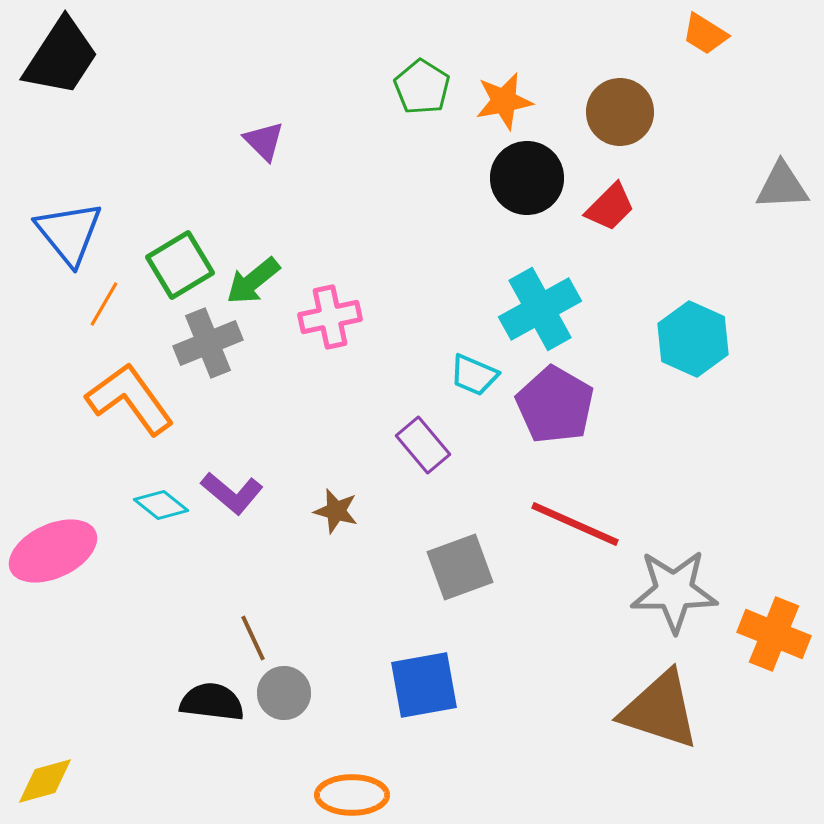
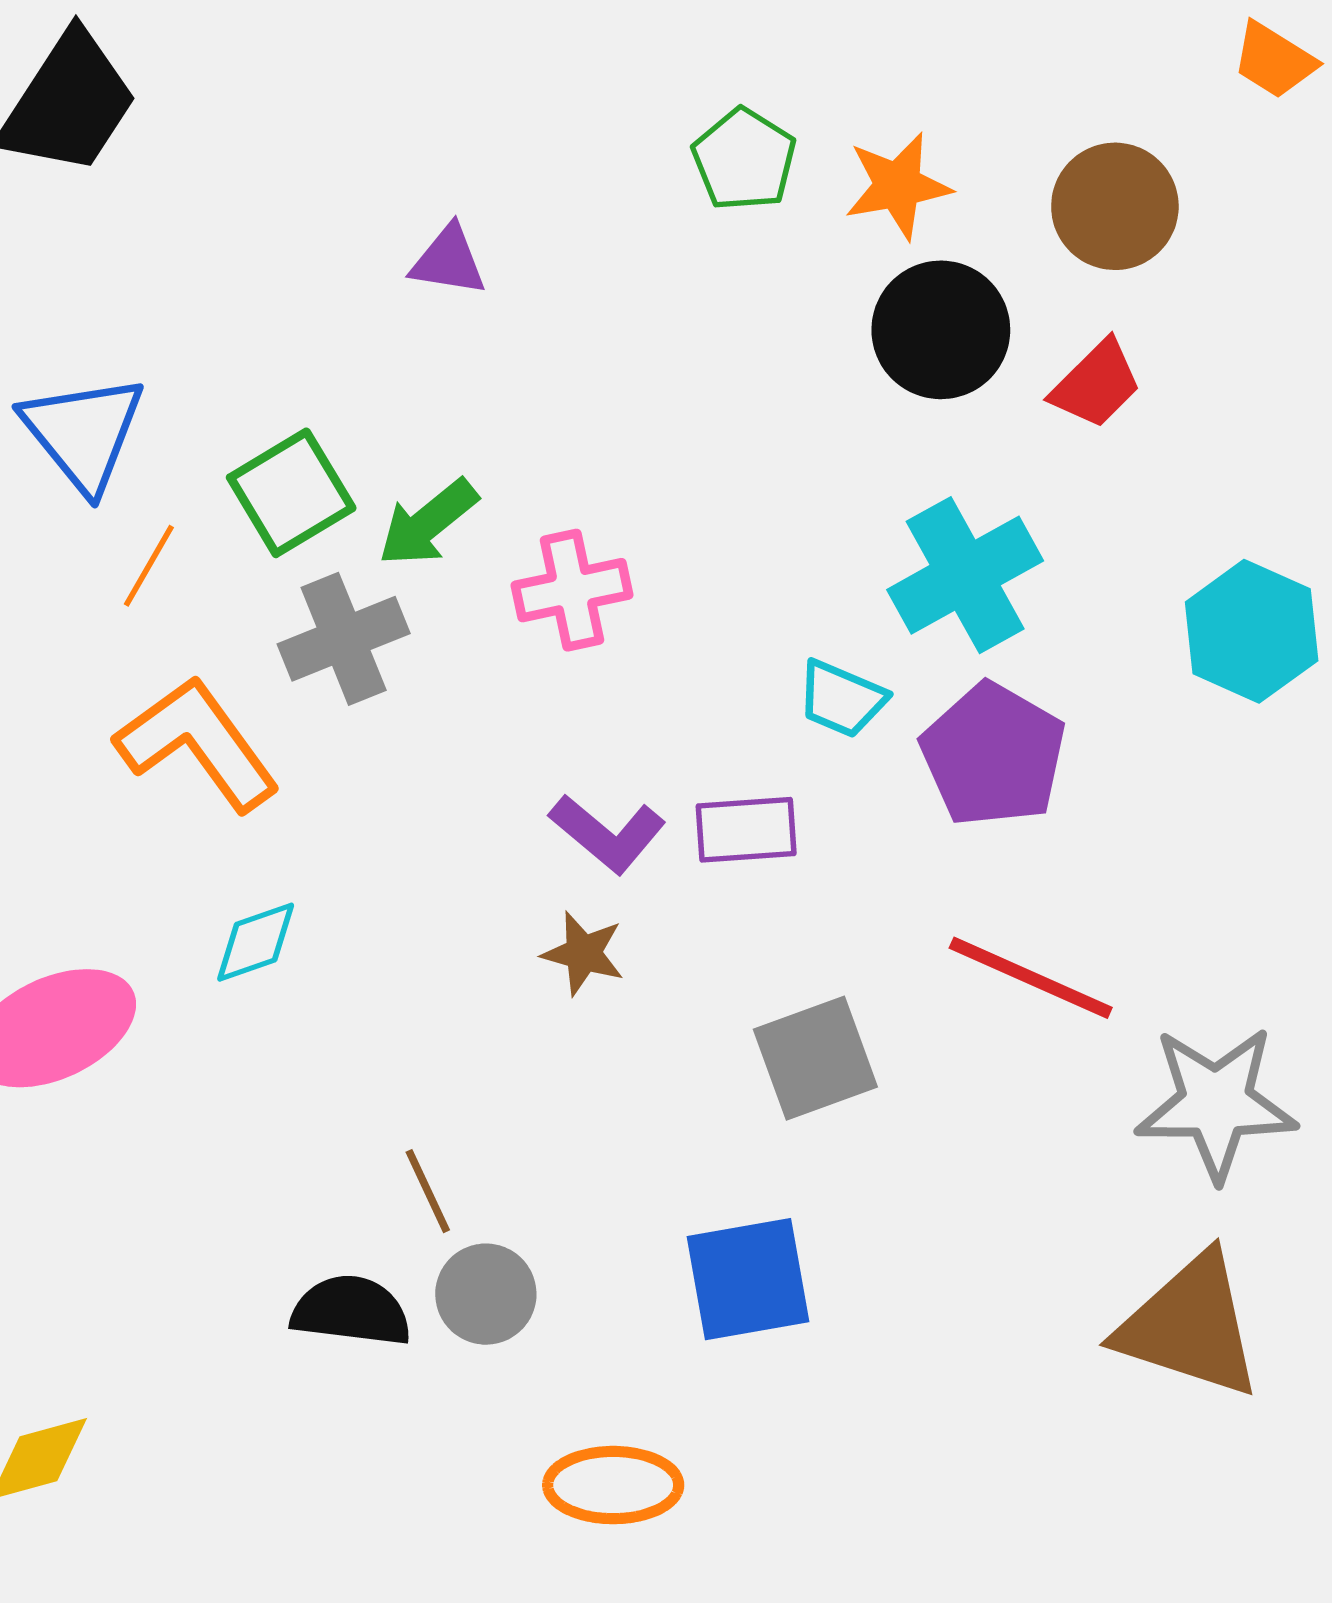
purple triangle: (264, 141) -> (448, 261), turned -36
purple rectangle: (423, 445) -> (746, 830), turned -54
purple L-shape: (232, 493) -> (608, 834), moved
cyan diamond: (161, 505) -> (256, 942), turned -58

